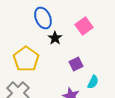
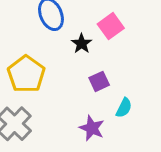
black star: (55, 38) -> (82, 44), moved

